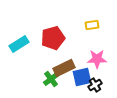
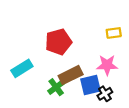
yellow rectangle: (92, 25) -> (114, 33), moved
cyan rectangle: (19, 44) -> (22, 68), moved

